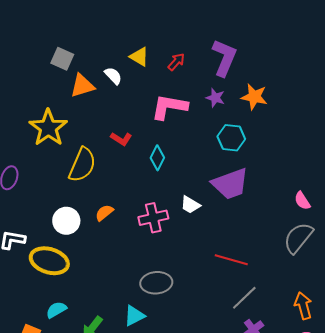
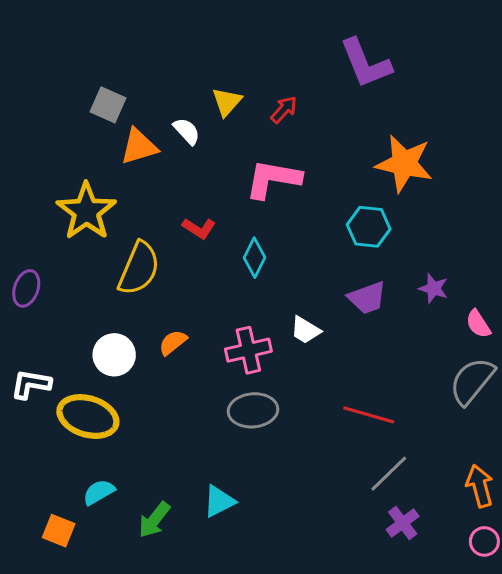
yellow triangle: (139, 57) -> (227, 102), turned 40
purple L-shape: (224, 58) -> (366, 63), moved, turned 135
orange star: (254, 97) -> (404, 164), size x1.4
purple star: (215, 98) -> (433, 288), moved
purple trapezoid: (230, 184) -> (367, 298), size x0.7
gray ellipse: (156, 283) -> (253, 410), moved

